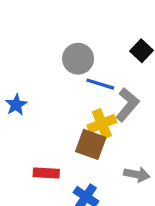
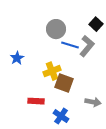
gray L-shape: (127, 105) -> (87, 46), moved
yellow cross: (102, 124) -> (52, 71), moved

